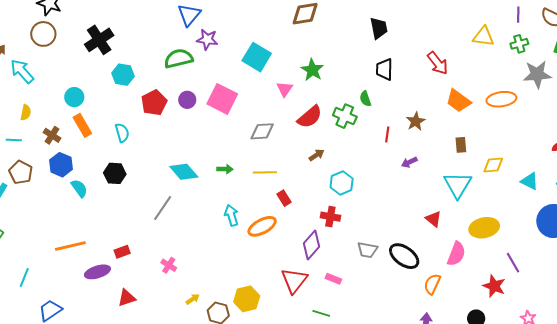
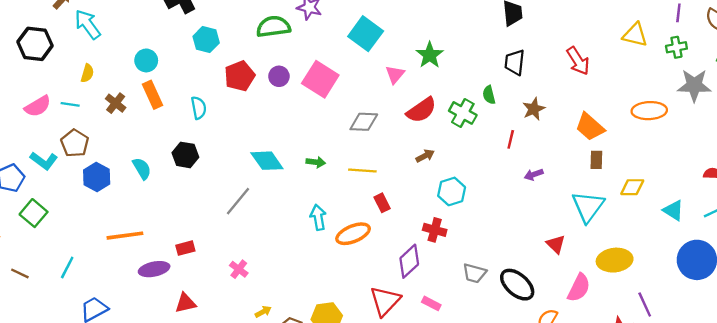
orange trapezoid: (458, 101) -> (590, 127), moved
brown star: (416, 121) -> (534, 109), moved
blue hexagon: (61, 165) -> (97, 177), moved

